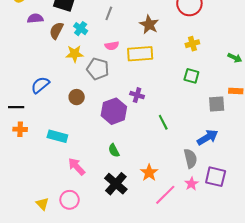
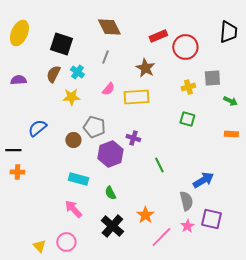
purple semicircle: (35, 18) -> (18, 80), moved
pink semicircle: (112, 46) -> (108, 89), turned -40
gray pentagon: (98, 69) -> (94, 127), moved
gray square: (217, 104) -> (212, 78), moved
cyan rectangle: (57, 136) -> (78, 179), moved

